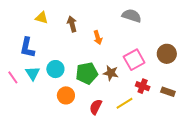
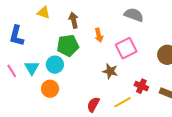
blue L-shape: (27, 48) -> (17, 36), moved
pink square: (134, 60) -> (126, 48), moved
green pentagon: (87, 73) -> (68, 45), moved
orange circle: (66, 95) -> (50, 89), moved

